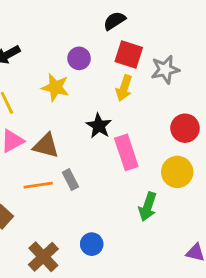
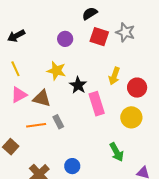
gray star: (165, 69) -> (125, 32), moved, turned 30
yellow star: (55, 87) -> (56, 71), moved
yellow arrow: (124, 88) -> (114, 76), moved
green arrow: (148, 207) -> (117, 152), moved, turned -48

